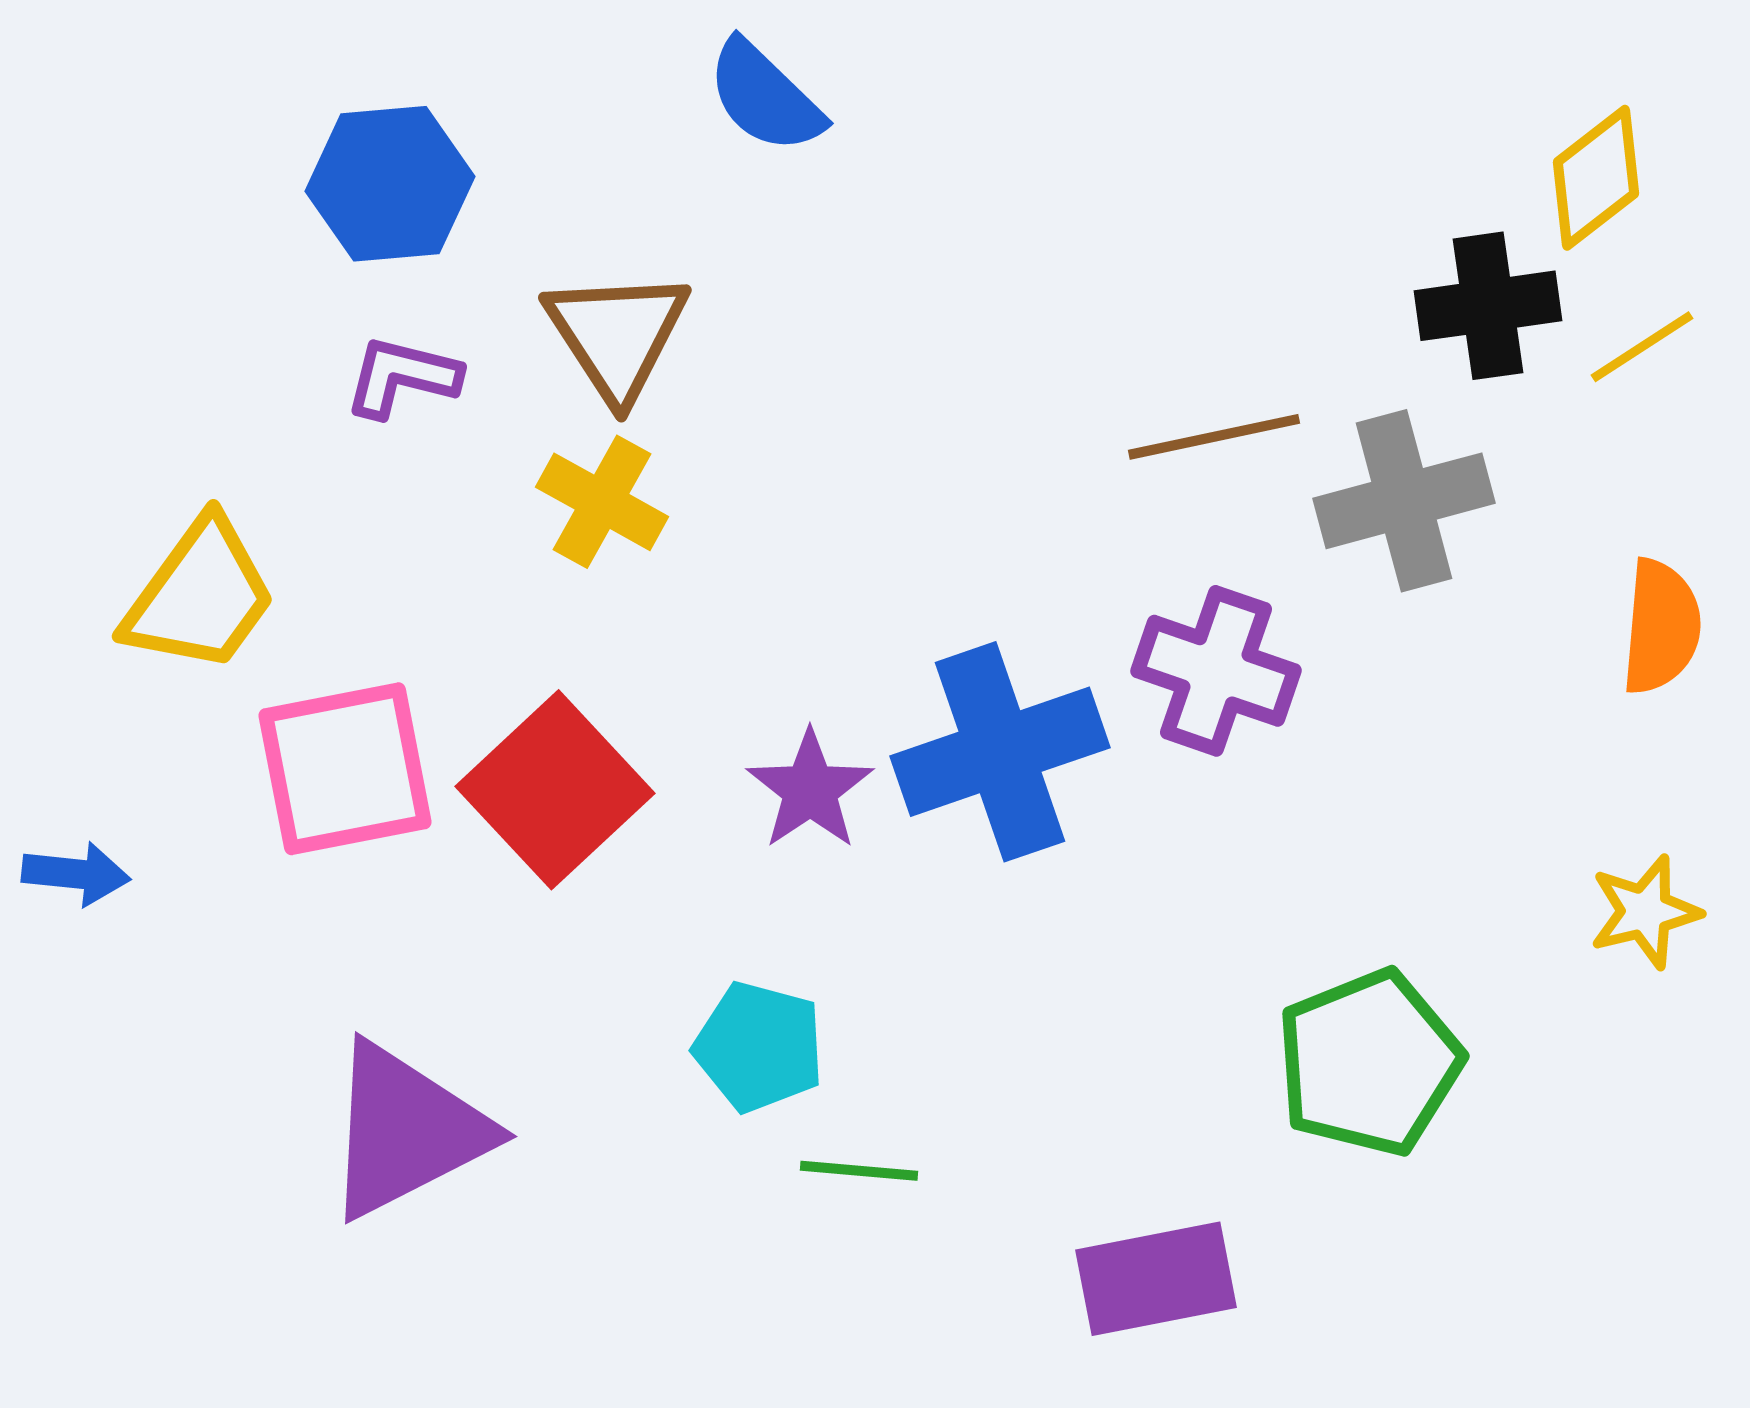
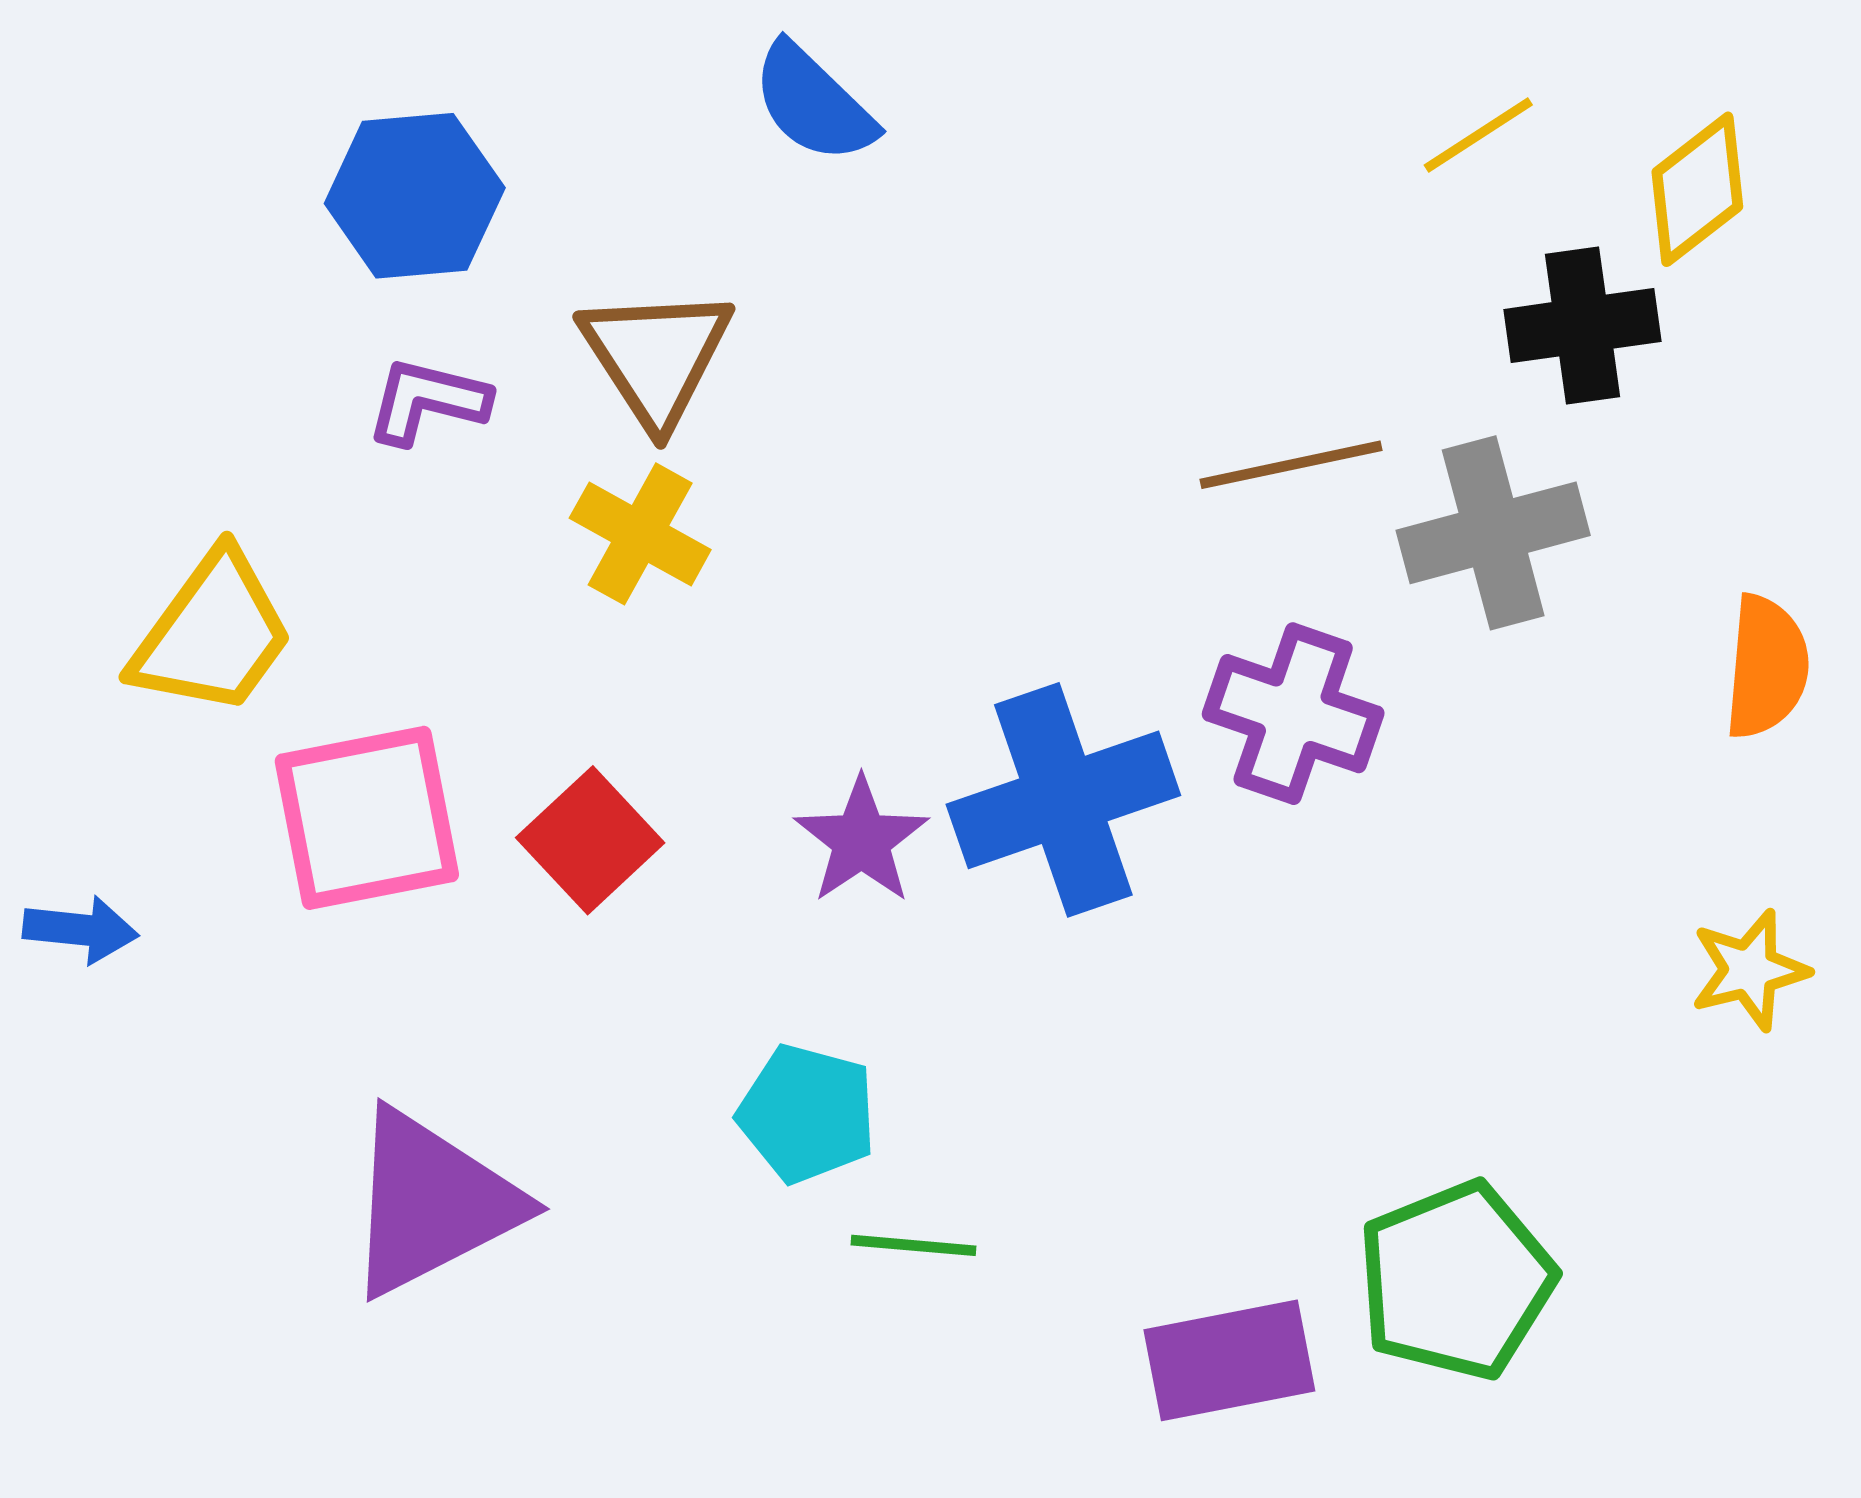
yellow line: (1642, 347) -> (1478, 135), moved
red square: (555, 790) -> (590, 840), size x0.7
green pentagon: (1369, 1063) -> (1456, 1281), moved

